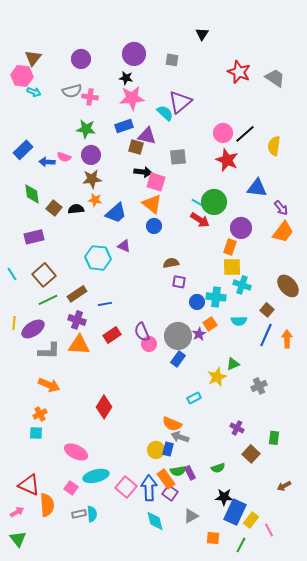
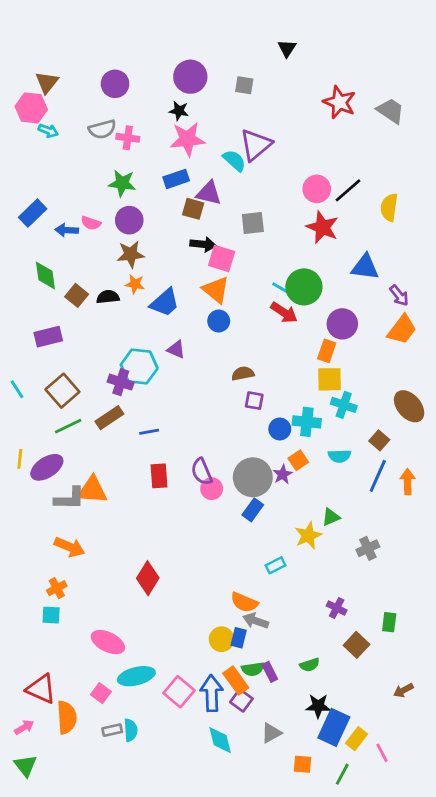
purple cross: (77, 320) -> (121, 382), moved
red rectangle: (112, 335) -> (159, 476), turned -60
orange triangle: (79, 345) -> (92, 490), moved

